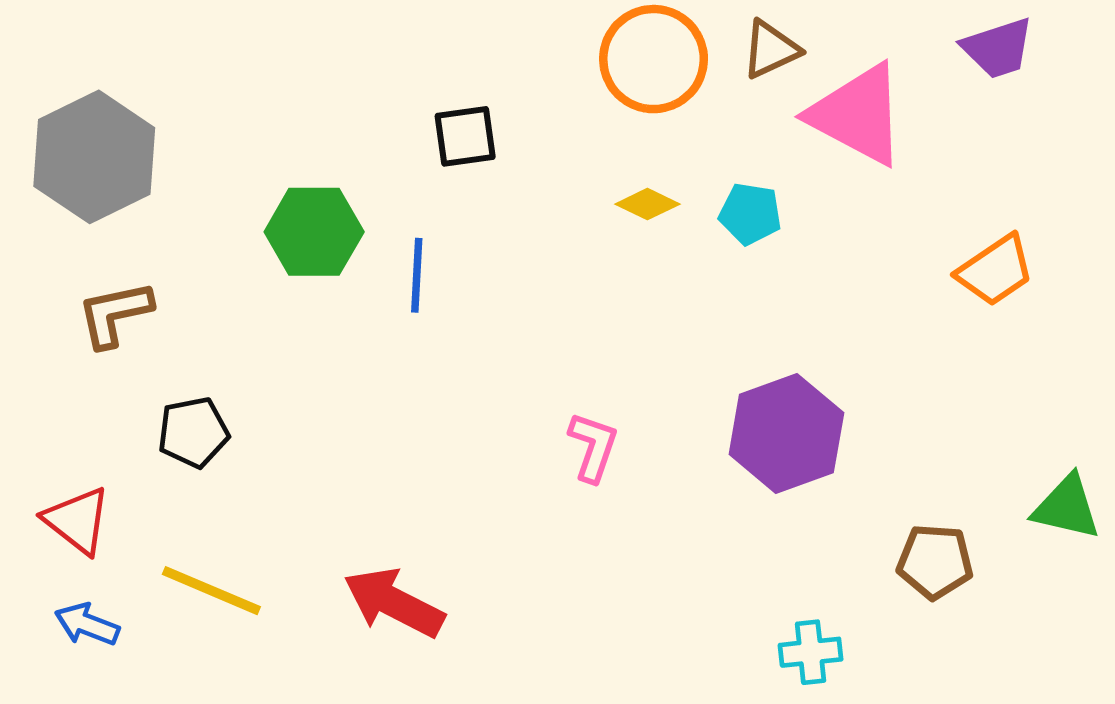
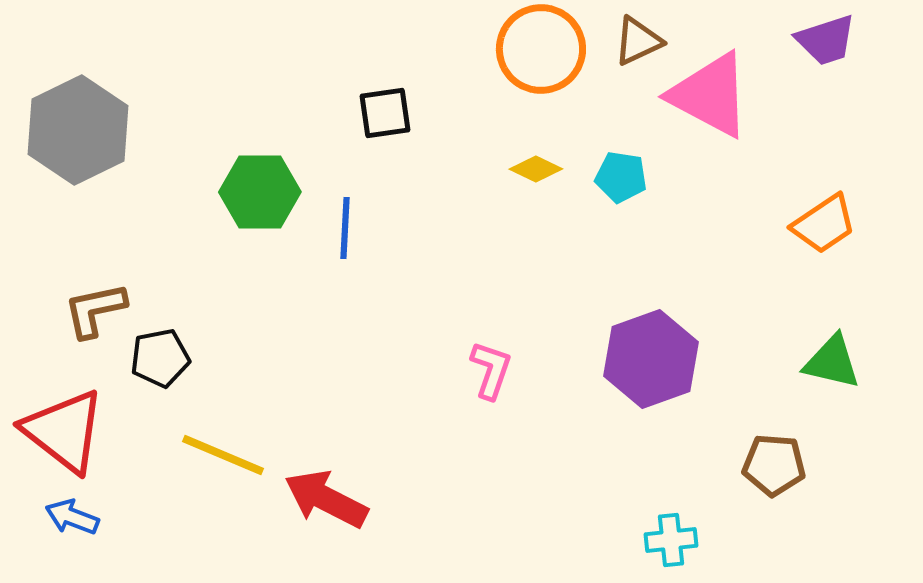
brown L-shape: (115, 314) -> (95, 310), moved
green triangle: (1067, 507) -> (832, 362), moved
red triangle: (77, 521) -> (64, 431), size x1.5
yellow line: (211, 591) -> (223, 455), moved

